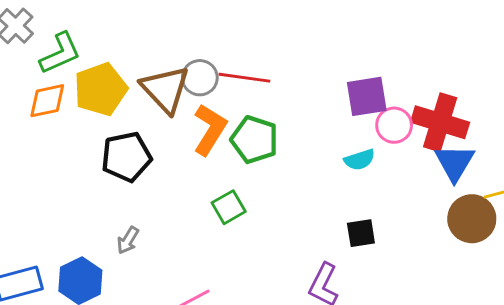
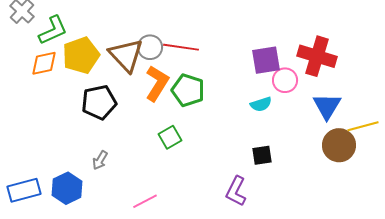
red cross: (440, 122) -> (317, 56), moved

